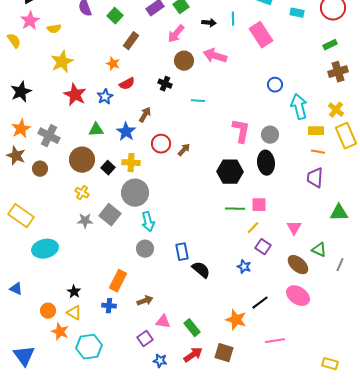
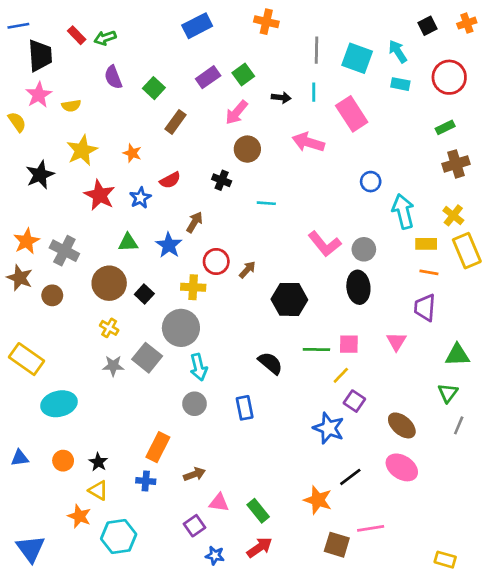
pink arrow: (215, 56) -> (308, 142), moved
orange star: (113, 64) -> (132, 153), moved
black star: (21, 92) -> (40, 175), moved
pink L-shape: (241, 131) -> (325, 244), turned 130
yellow cross: (131, 163) -> (193, 287), moved
black hexagon: (230, 172) -> (289, 299), moved
pink triangle: (294, 228) -> (396, 341), moved
green triangle: (319, 250) -> (448, 393), moved, turned 42
blue star: (244, 267) -> (329, 428), size x1.6
black semicircle: (201, 270) -> (270, 363), moved
blue triangle: (16, 289) -> (20, 458), turned -32
orange circle: (48, 311) -> (63, 461), moved
brown square: (224, 353) -> (337, 545), moved

